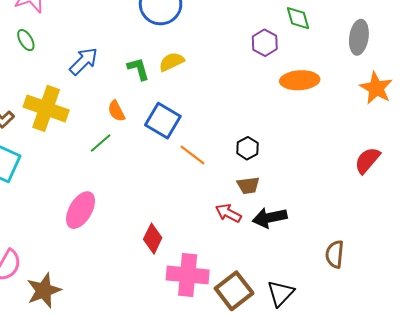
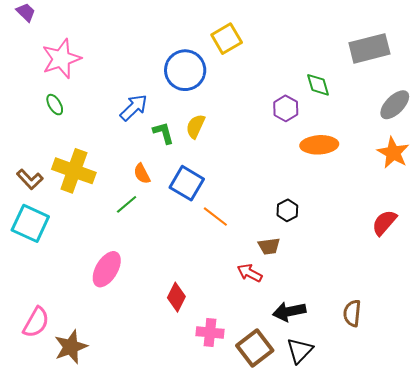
gray ellipse: (359, 37) -> (395, 105), moved, turned 36
blue arrow: (84, 61) -> (134, 108), moved
yellow semicircle: (172, 62) -> (195, 126), turned -40
black hexagon: (247, 148) -> (287, 210), moved
black arrow: (270, 218) -> (289, 311), moved
pink cross: (188, 275) -> (210, 332), size x0.7

